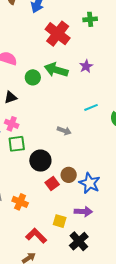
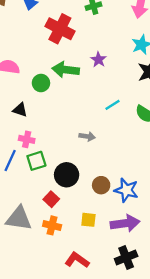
black triangle: (11, 97) -> (20, 110), turned 48
red square: (52, 184) -> (51, 199), moved
purple arrow: (83, 211) -> (125, 223), size x1.4
yellow square: (60, 221) -> (88, 220), moved
black cross: (79, 241) -> (126, 258), turned 30

